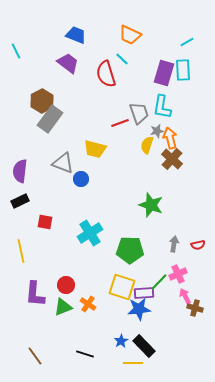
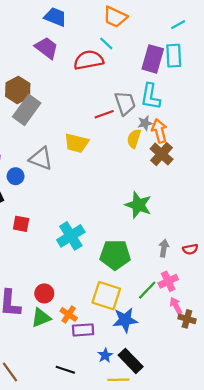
red semicircle: (106, 74) -> (89, 60), turned 96
blue circle: (81, 179) -> (16, 176), moved
purple rectangle: (144, 293) -> (83, 330), moved

